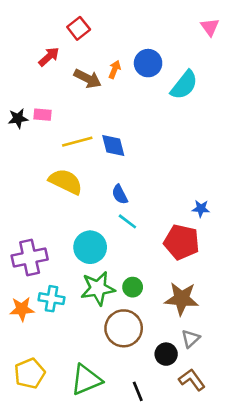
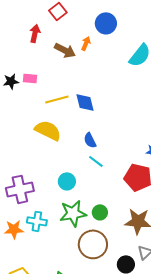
red arrow: (49, 57) -> (35, 33), turned -36
blue circle: (148, 63) -> (106, 23), moved
cyan circle: (90, 247) -> (67, 181), size x0.7

